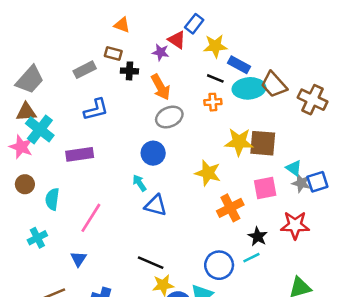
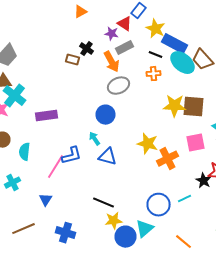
orange triangle: (122, 25) -> (80, 12), turned -48
yellow star: (215, 46) -> (156, 29), turned 30
brown rectangle: (113, 54) -> (72, 60), moved
blue rectangle: (239, 65) -> (174, 44), size x1.4
gray rectangle: (85, 70) -> (124, 48), moved
black cross: (129, 71) -> (86, 49), turned 32
cyan ellipse: (249, 88) -> (182, 63), turned 45
blue L-shape: (96, 110) -> (72, 156), moved
yellow star: (208, 173) -> (148, 144), moved
black star: (258, 237) -> (204, 181), moved

